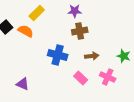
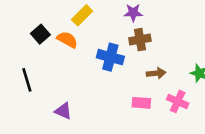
blue cross: (58, 55) -> (110, 57), moved
pink rectangle: (81, 78) -> (141, 103), turned -40

